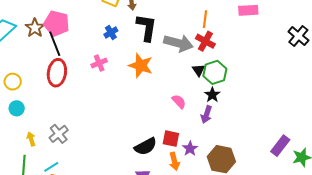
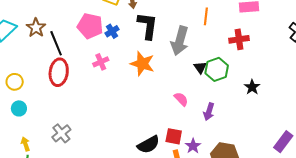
pink pentagon: (57, 23) -> (90, 26), moved
red cross: (205, 41) -> (239, 39), moved, turned -36
gray arrow: (178, 43) -> (180, 41), turned 92
black star: (212, 95) -> (252, 87), moved
yellow arrow: (31, 139) -> (25, 144), moved

